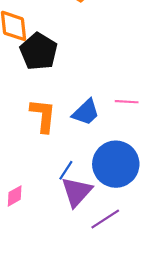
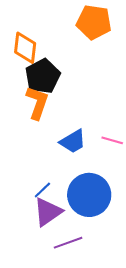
orange L-shape: (43, 116) -> (37, 103), moved

